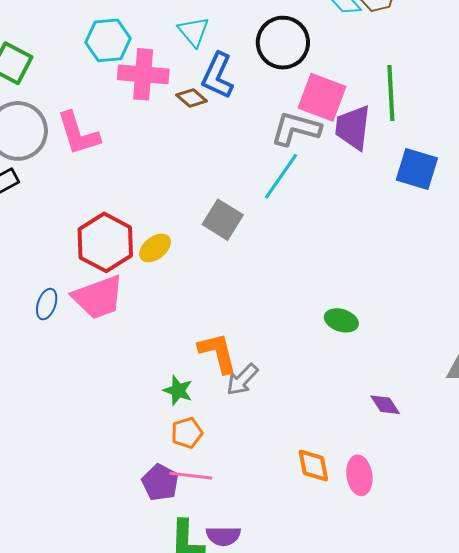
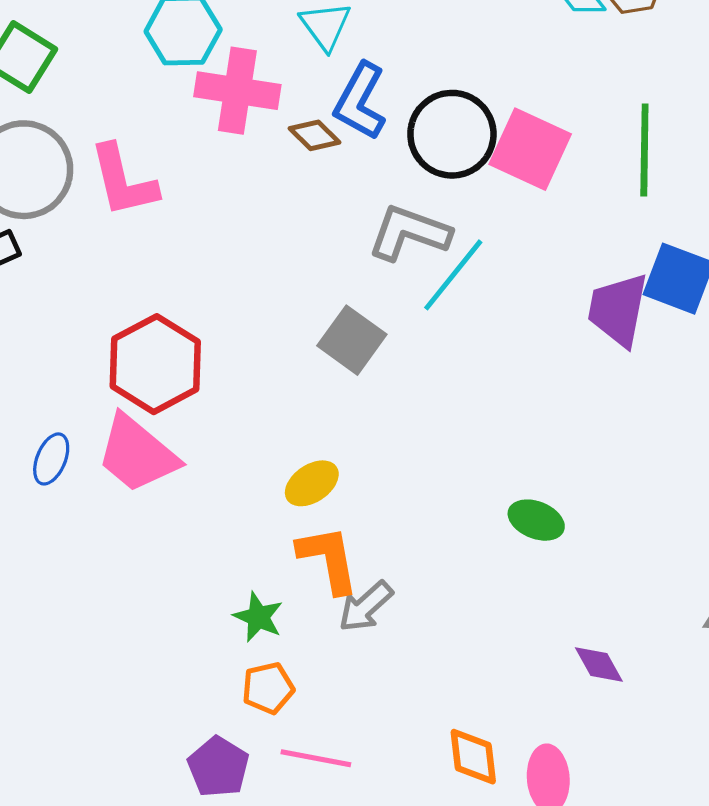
black circle: (283, 43) -> (452, 134), moved
purple trapezoid: (353, 128) -> (618, 310), moved
gray L-shape: (296, 129) -> (409, 233), moved
yellow ellipse: (155, 248) -> (312, 483), moved
pink trapezoid: (98, 297) -> (137, 454), turned 56
pink line: (191, 476) -> (316, 758), moved

